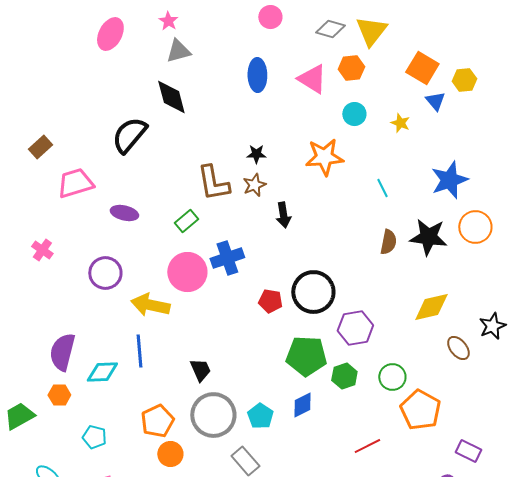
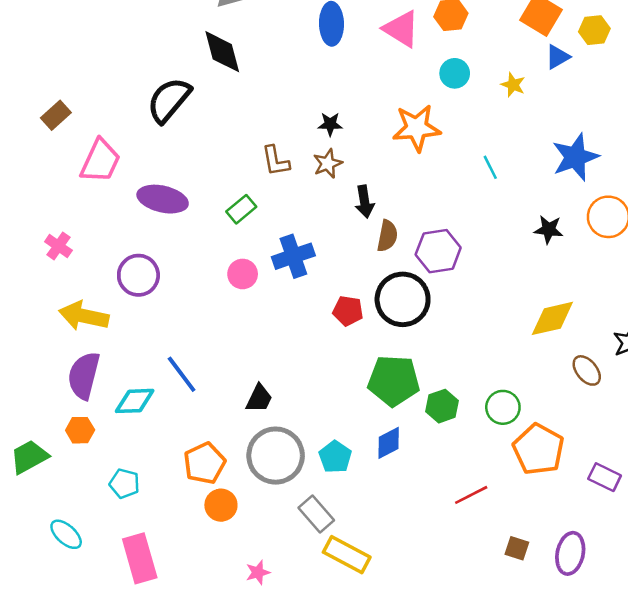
blue triangle: (435, 101) -> (558, 57), turned 40
pink trapezoid: (75, 183) -> (100, 161), turned 132
brown L-shape: (213, 183) -> (276, 161), size x0.7
purple ellipse: (124, 213) -> (163, 199), size x1.4
black star: (428, 237) -> (549, 230), size x0.6
brown semicircle: (388, 242) -> (387, 236), moved
pink circle: (187, 272) -> (243, 274), size x0.6
yellow arrow: (150, 305) -> (84, 316), moved
purple hexagon: (355, 328) -> (438, 251), moved
blue line: (139, 351) -> (182, 374), turned -32
black trapezoid: (200, 370) -> (259, 398), turned 50
purple rectangle: (468, 451) -> (605, 477), moved

